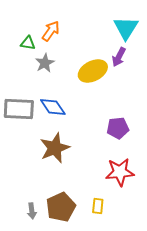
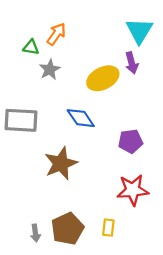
purple arrow: (119, 57) -> (132, 63), turned -42
blue diamond: (53, 107) -> (81, 118), moved

